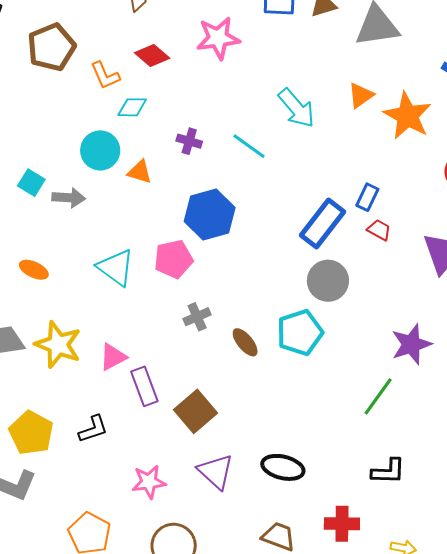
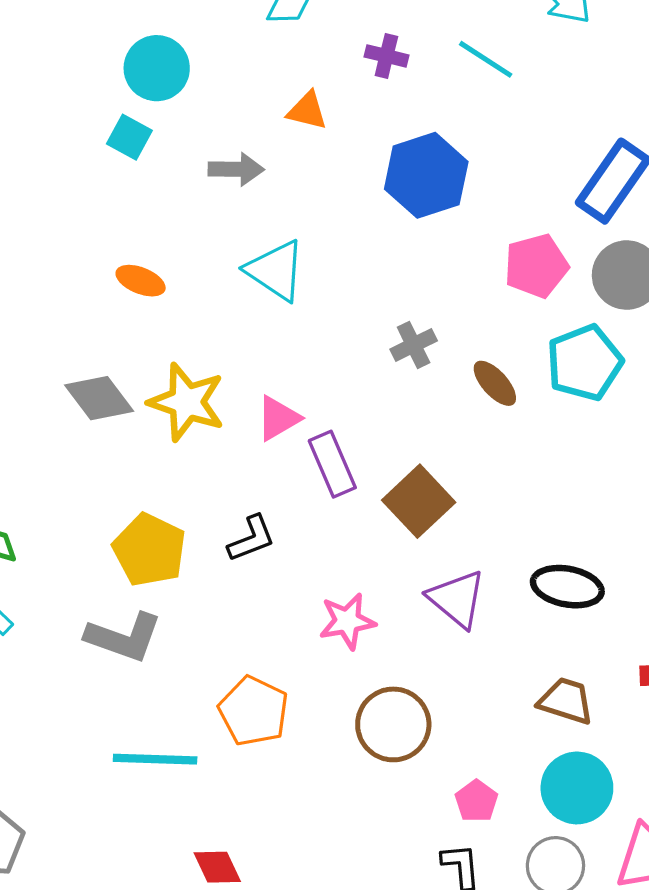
cyan circle: (100, 150) -> (157, 68), moved
gray arrow: (69, 198) -> (236, 169), moved
pink pentagon: (173, 259) -> (536, 266), moved

